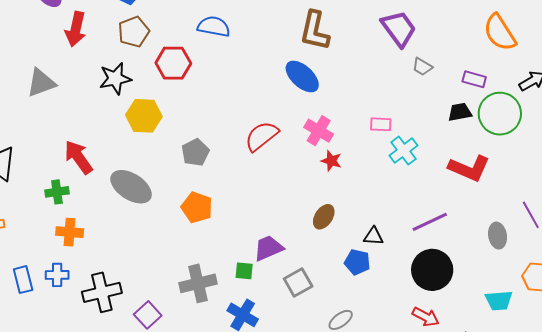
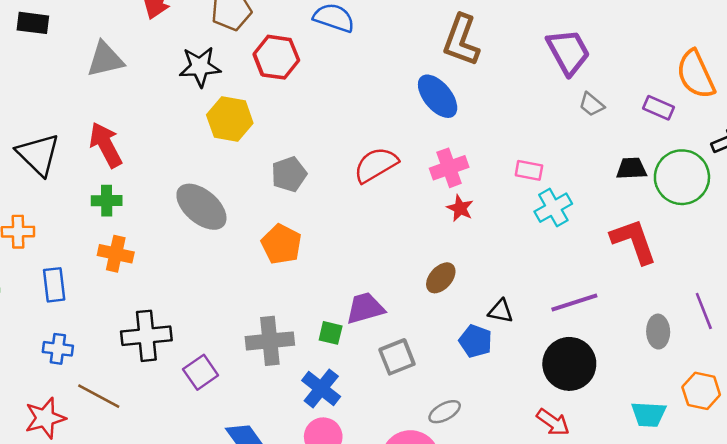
purple rectangle: (474, 79) -> (658, 108), moved
pink cross: (319, 131) -> (449, 168), turned 32
red arrow: (78, 157) -> (106, 145), moved
red L-shape: (469, 168) -> (634, 241), turned -141
blue cross: (57, 275) -> (58, 349), moved
blue rectangle: (23, 280) -> (54, 285), moved

